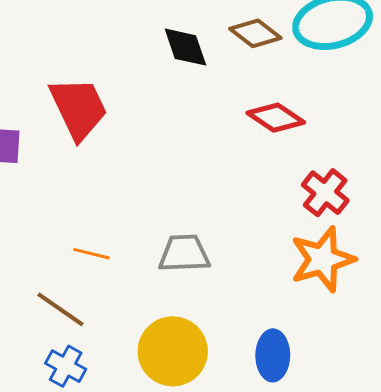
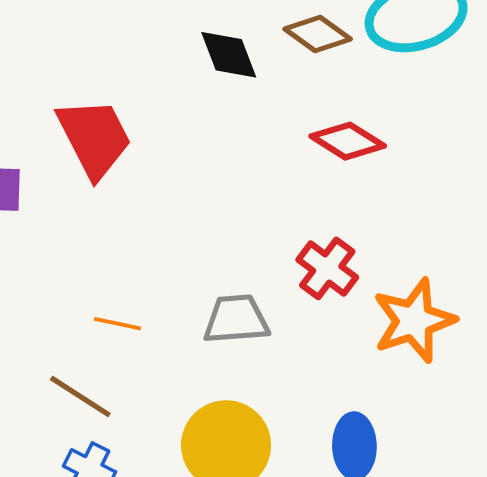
red cross: (325, 193) -> (327, 268), moved

